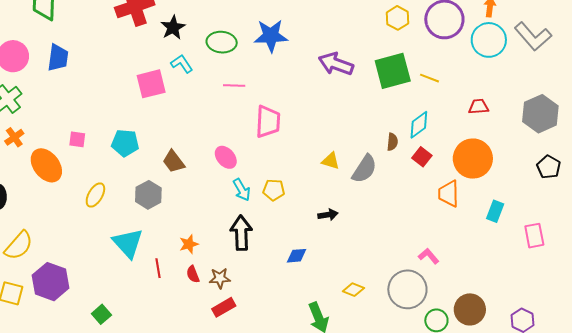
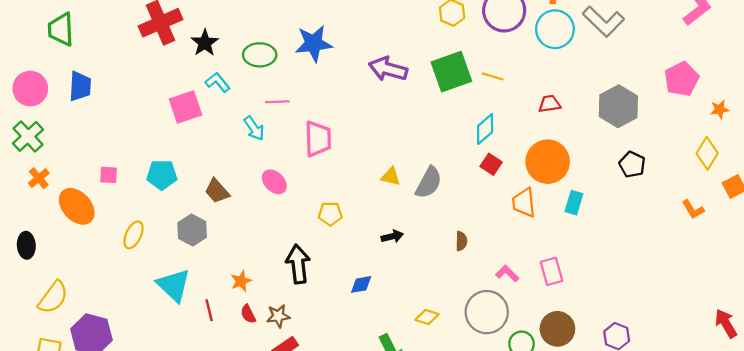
brown semicircle: (392, 142) -> (461, 241), moved
cyan arrow: (242, 190) -> (254, 128), moved
cyan rectangle: (495, 211) -> (574, 203), moved
pink rectangle: (534, 236) -> (552, 271), moved

